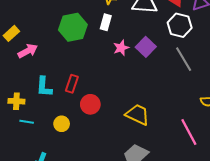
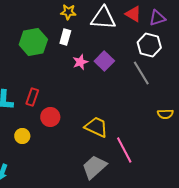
white hexagon: (180, 25) -> (149, 45), moved
pink line: (189, 132) -> (124, 150), moved

